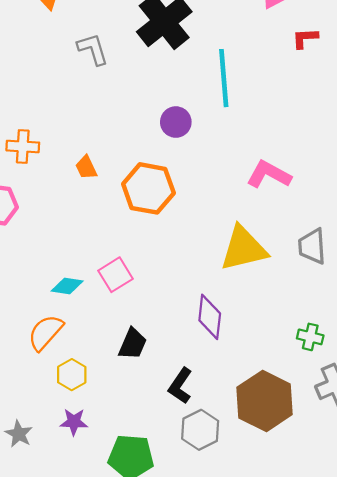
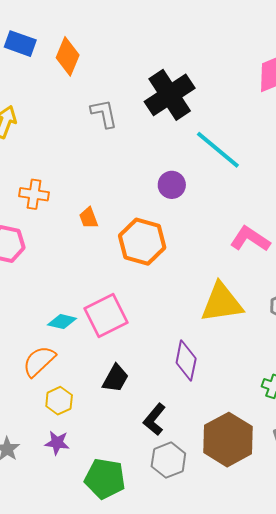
cyan line: (224, 78) -> (218, 150), turned -51
pink square: (116, 275) -> (106, 316), size x1.4

